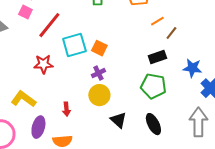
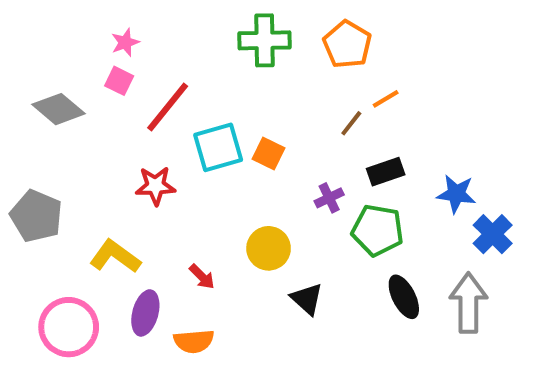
brown line: (171, 33) -> (351, 123), moved
purple cross: (98, 73) -> (329, 198), moved
red arrow: (66, 109) -> (202, 277), turned -40
black ellipse: (153, 124) -> (404, 297), moved

